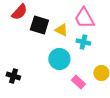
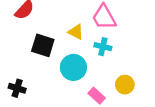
black square: (39, 25) -> (43, 45), moved

